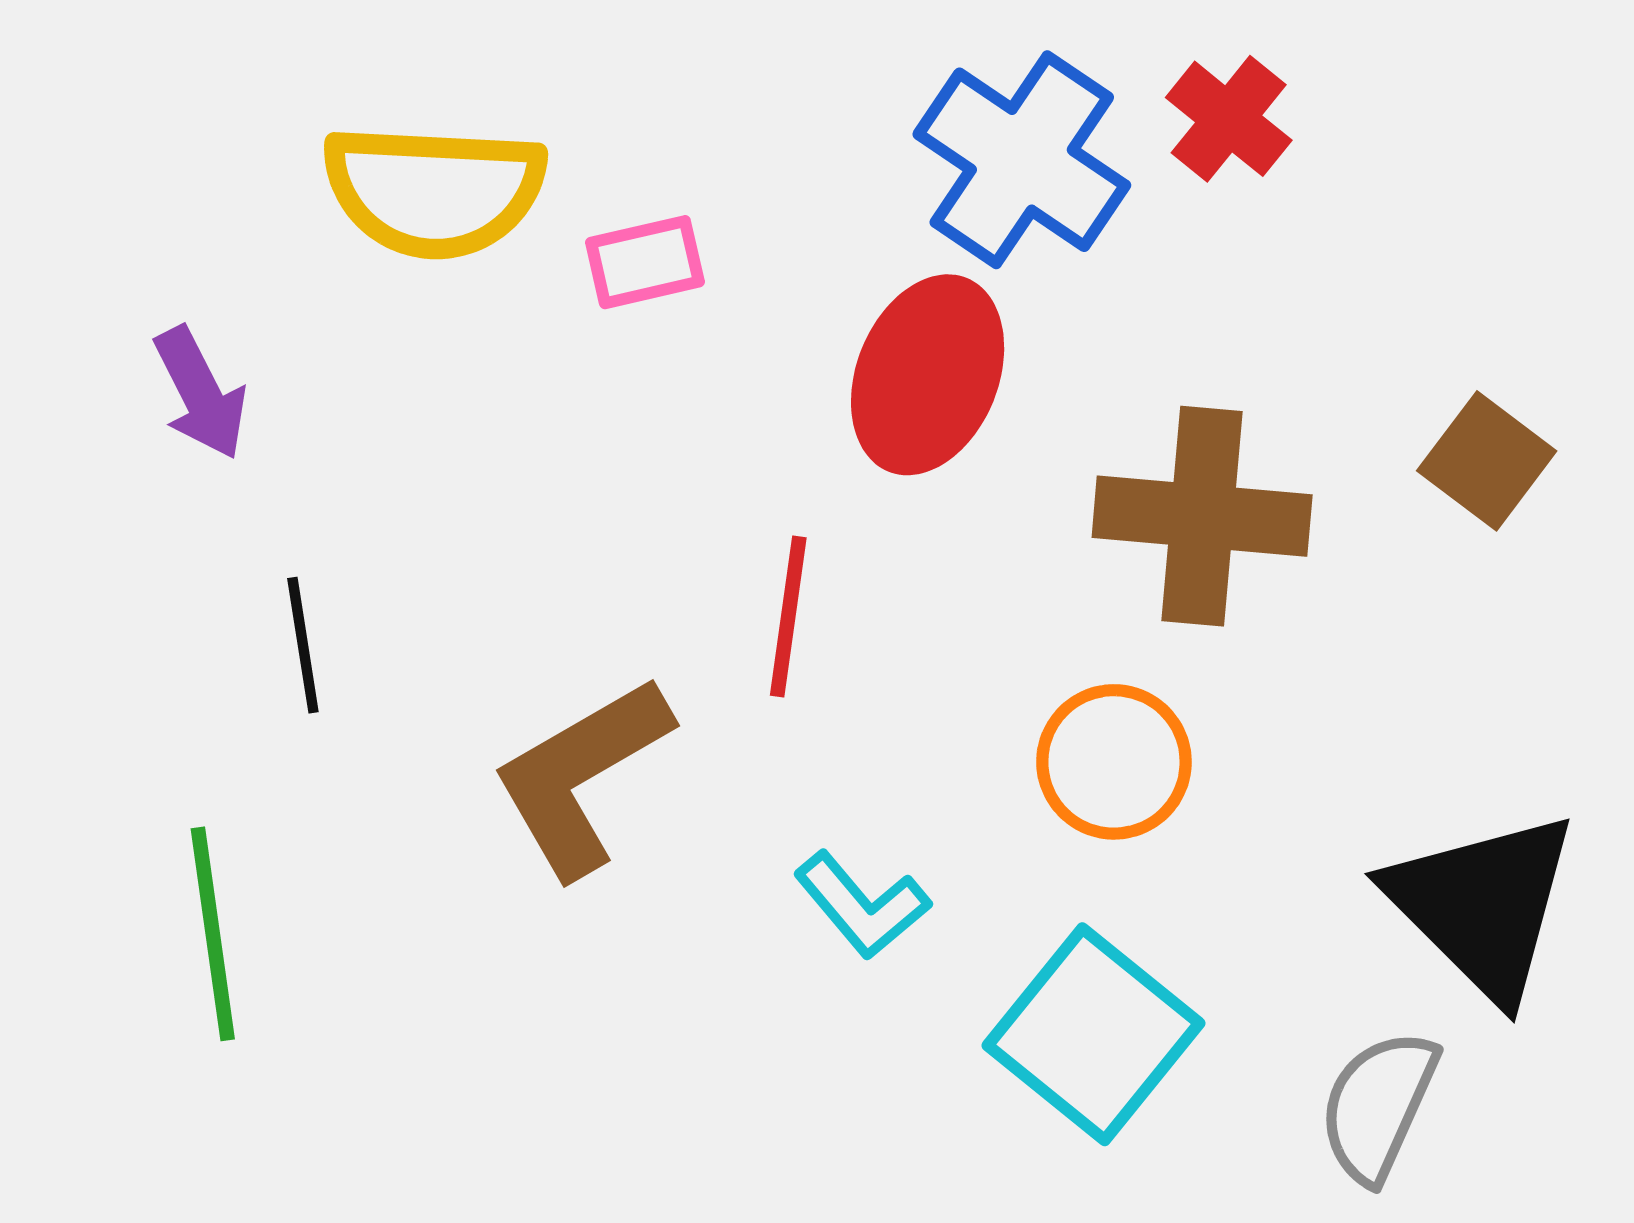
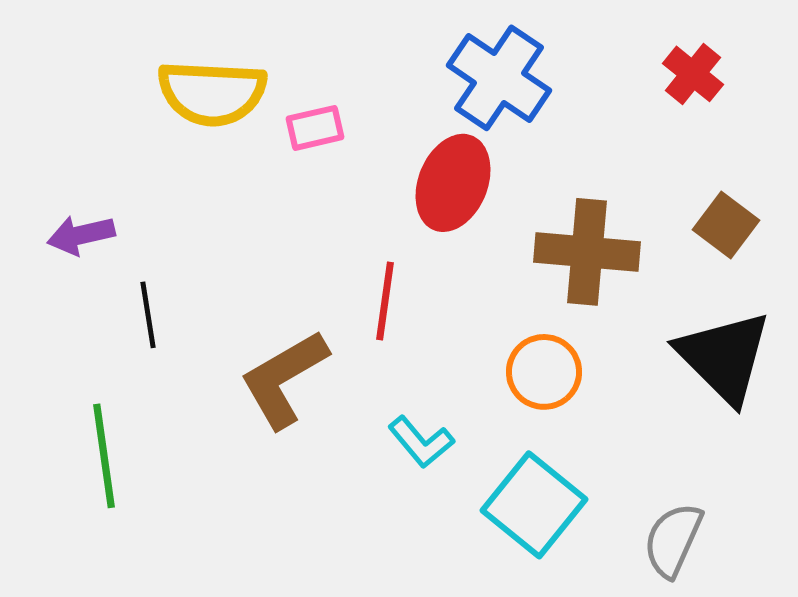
red cross: (1229, 119) -> (693, 74), moved
purple arrow: (201, 393) -> (81, 235), moved, turned 104
black triangle: (1483, 905) -> (724, 357), moved

